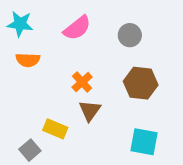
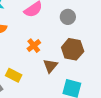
brown triangle: (90, 111) -> (50, 66), moved

